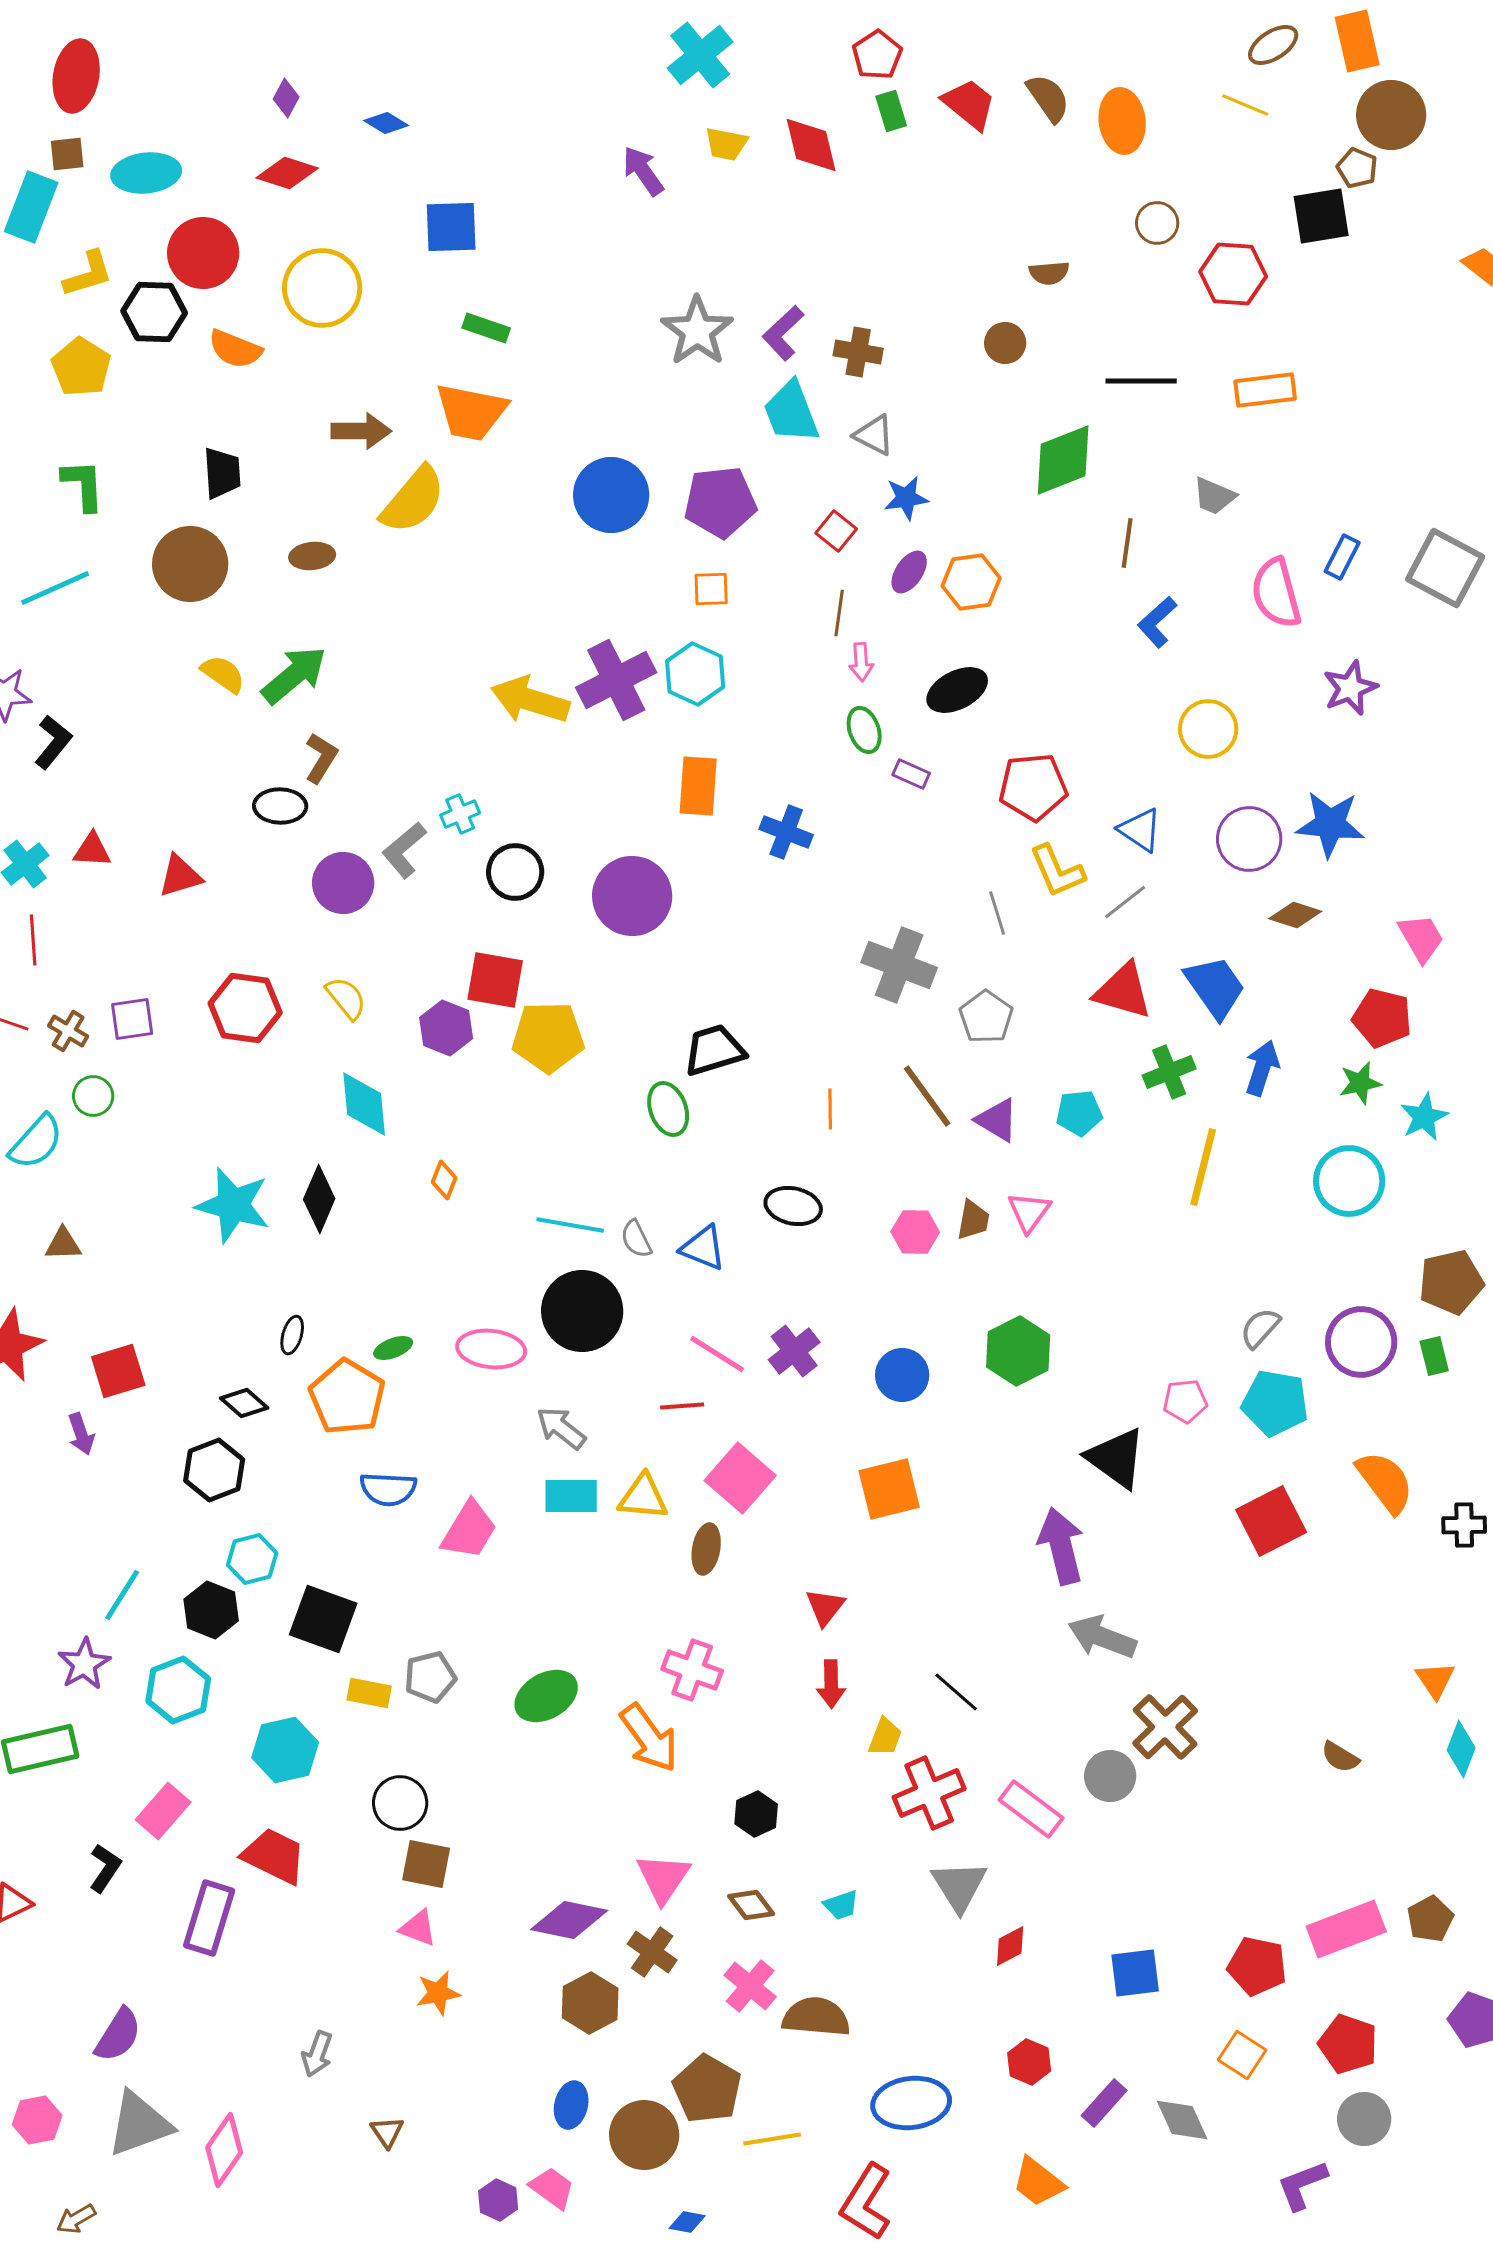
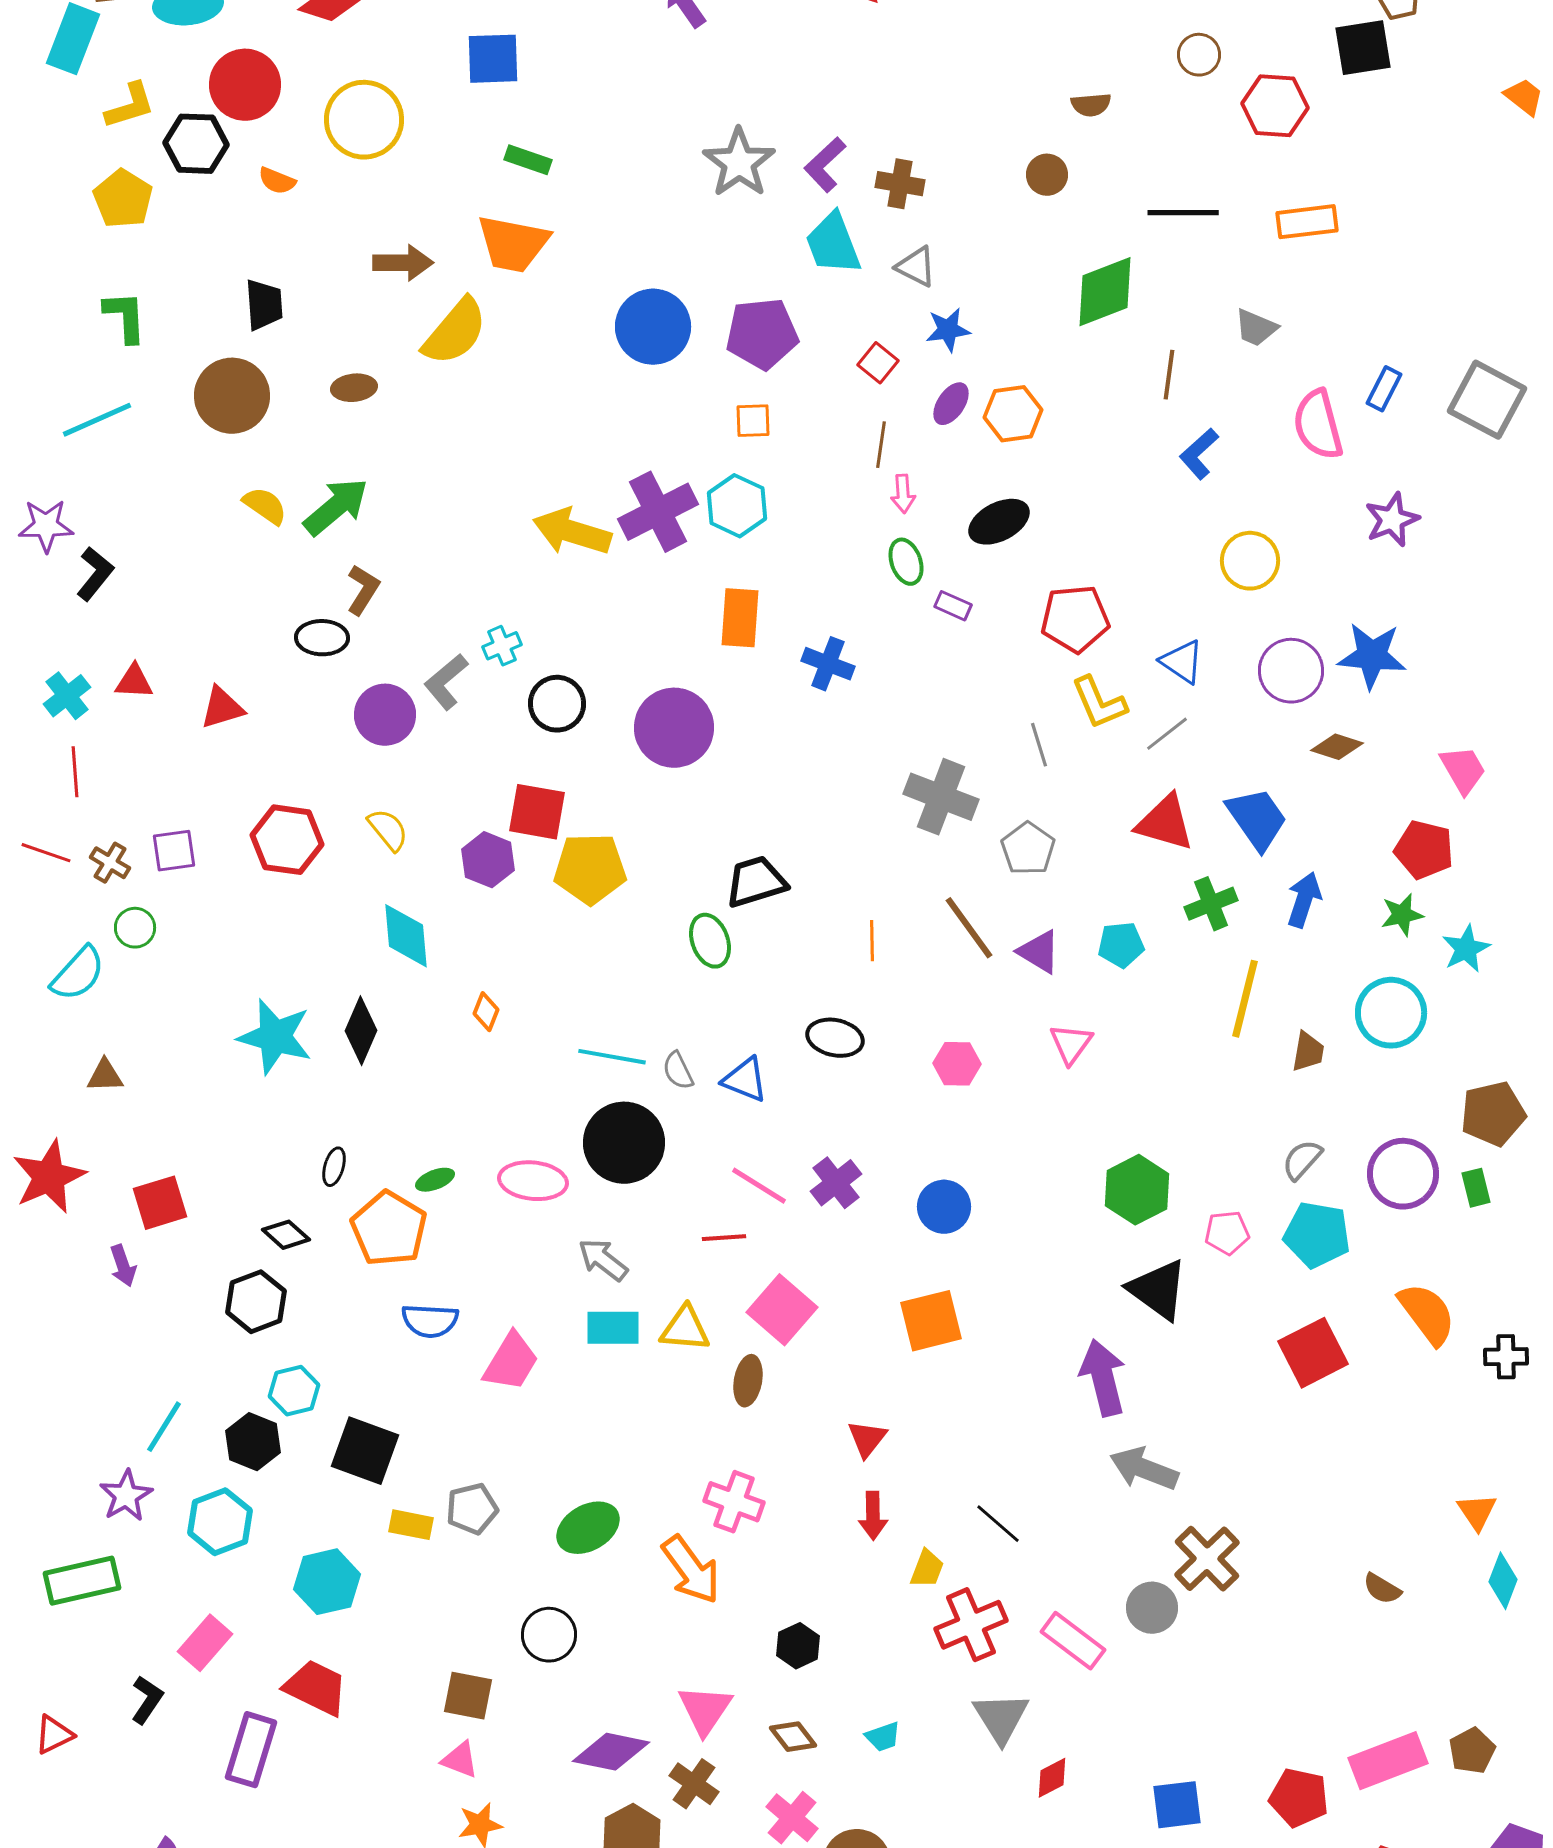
orange semicircle: (235, 349) -> (277, 181), size x0.7
brown trapezoid: (973, 1220) -> (1308, 1052), moved
green hexagon: (1018, 1351) -> (1137, 1190), moved
black circle: (400, 1803) -> (549, 1635), moved

